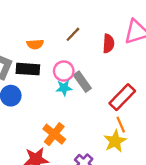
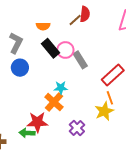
red semicircle: (108, 44) -> (85, 14), moved
black rectangle: (28, 69) -> (51, 48), moved, turned 42
cyan star: (64, 88) -> (61, 88), moved

